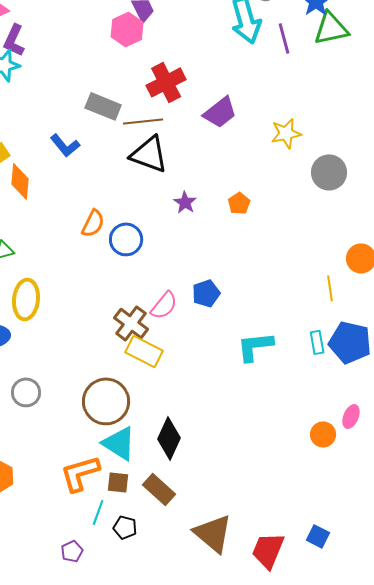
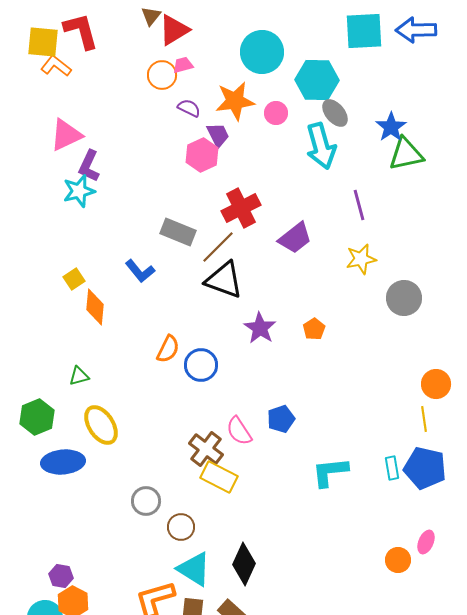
purple line: (284, 38) -> (359, 205), moved
brown line: (143, 121) -> (218, 247), turned -39
purple star: (185, 202) -> (260, 328), size x1.4
yellow line: (330, 288) -> (424, 419), moved
yellow ellipse: (26, 299) -> (101, 425), turned -39
pink semicircle: (164, 305) -> (239, 431), turned 108
gray circle: (26, 392) -> (146, 501), moved
brown circle: (106, 401) -> (181, 527), size x0.6

